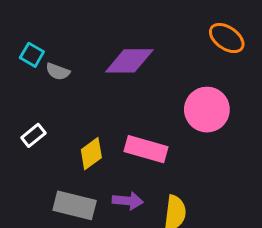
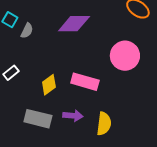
gray semicircle: (58, 72) -> (27, 31), turned -84

